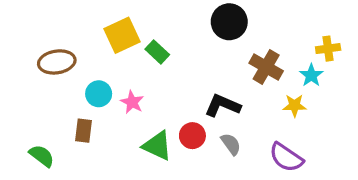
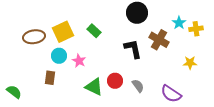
yellow square: (122, 35) -> (63, 32), moved
cyan star: (311, 75) -> (179, 23), moved
black L-shape: (223, 105) -> (133, 49), moved, turned 55
yellow star: (295, 105) -> (190, 63), moved
green semicircle: (42, 156) -> (14, 92), moved

